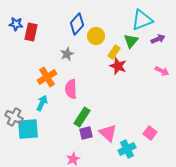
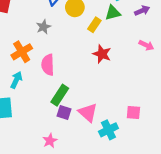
green triangle: (131, 41) -> (113, 13), turned 35
red star: (118, 66) -> (102, 54), moved
purple square: (86, 133) -> (64, 112), turned 32
pink square: (150, 133) -> (133, 112), turned -32

